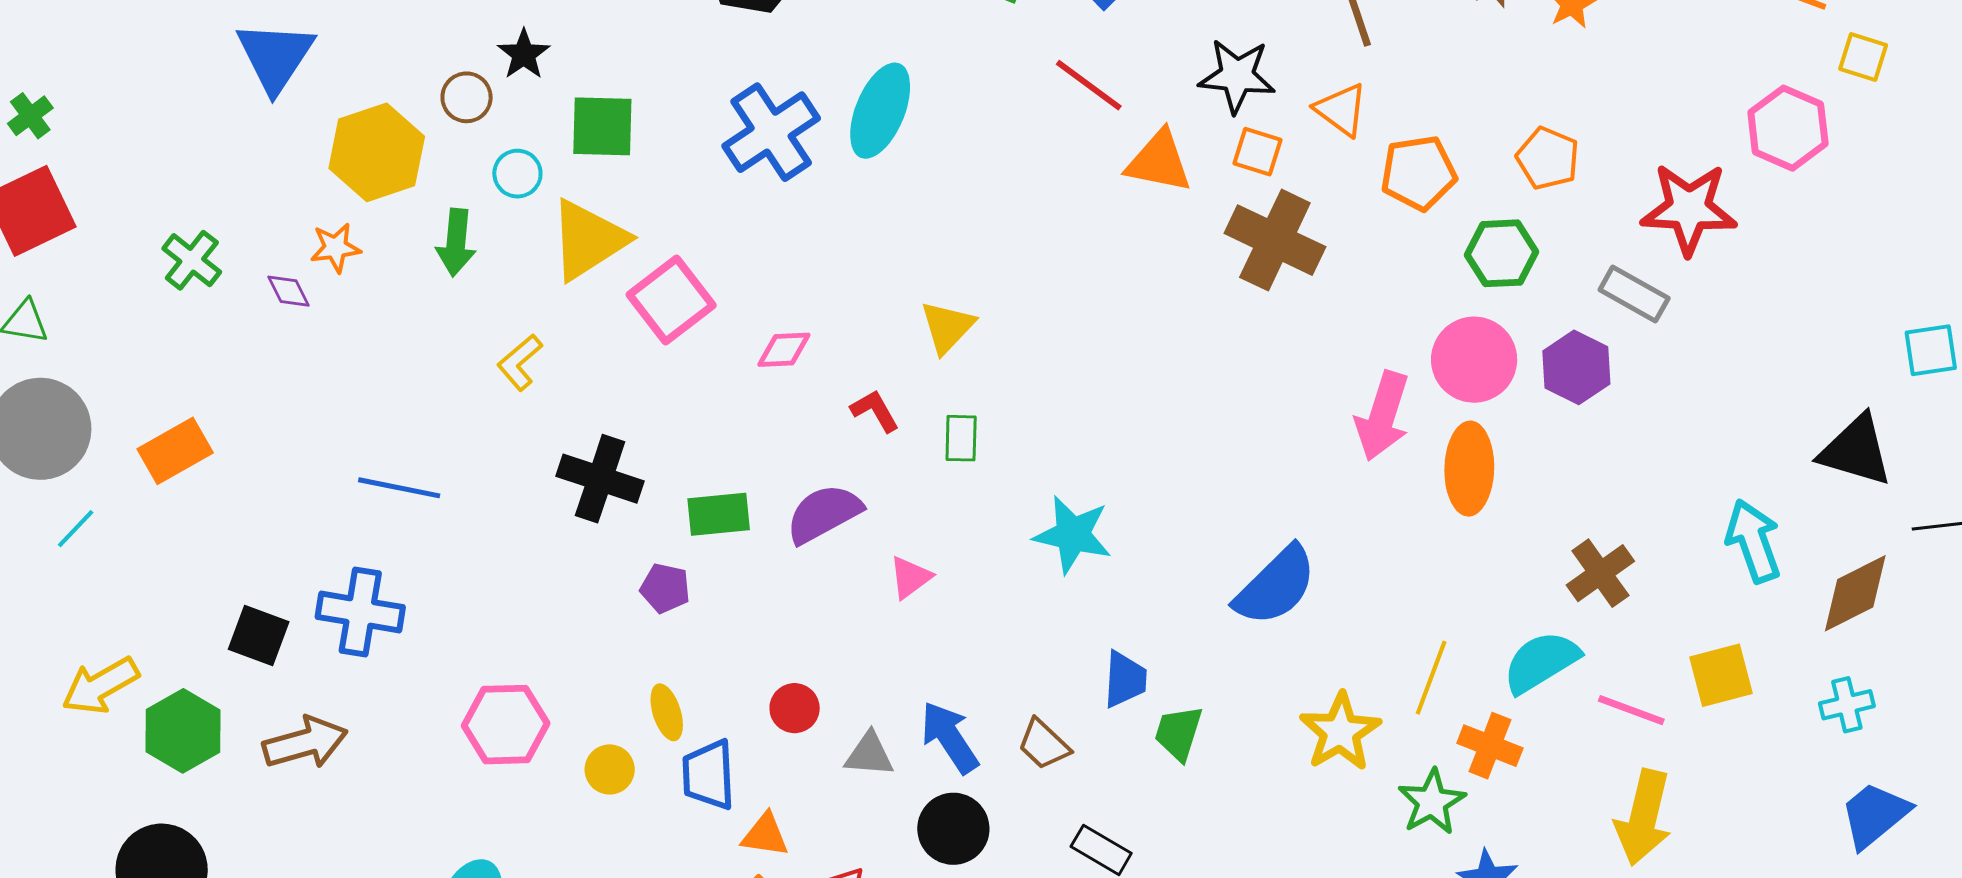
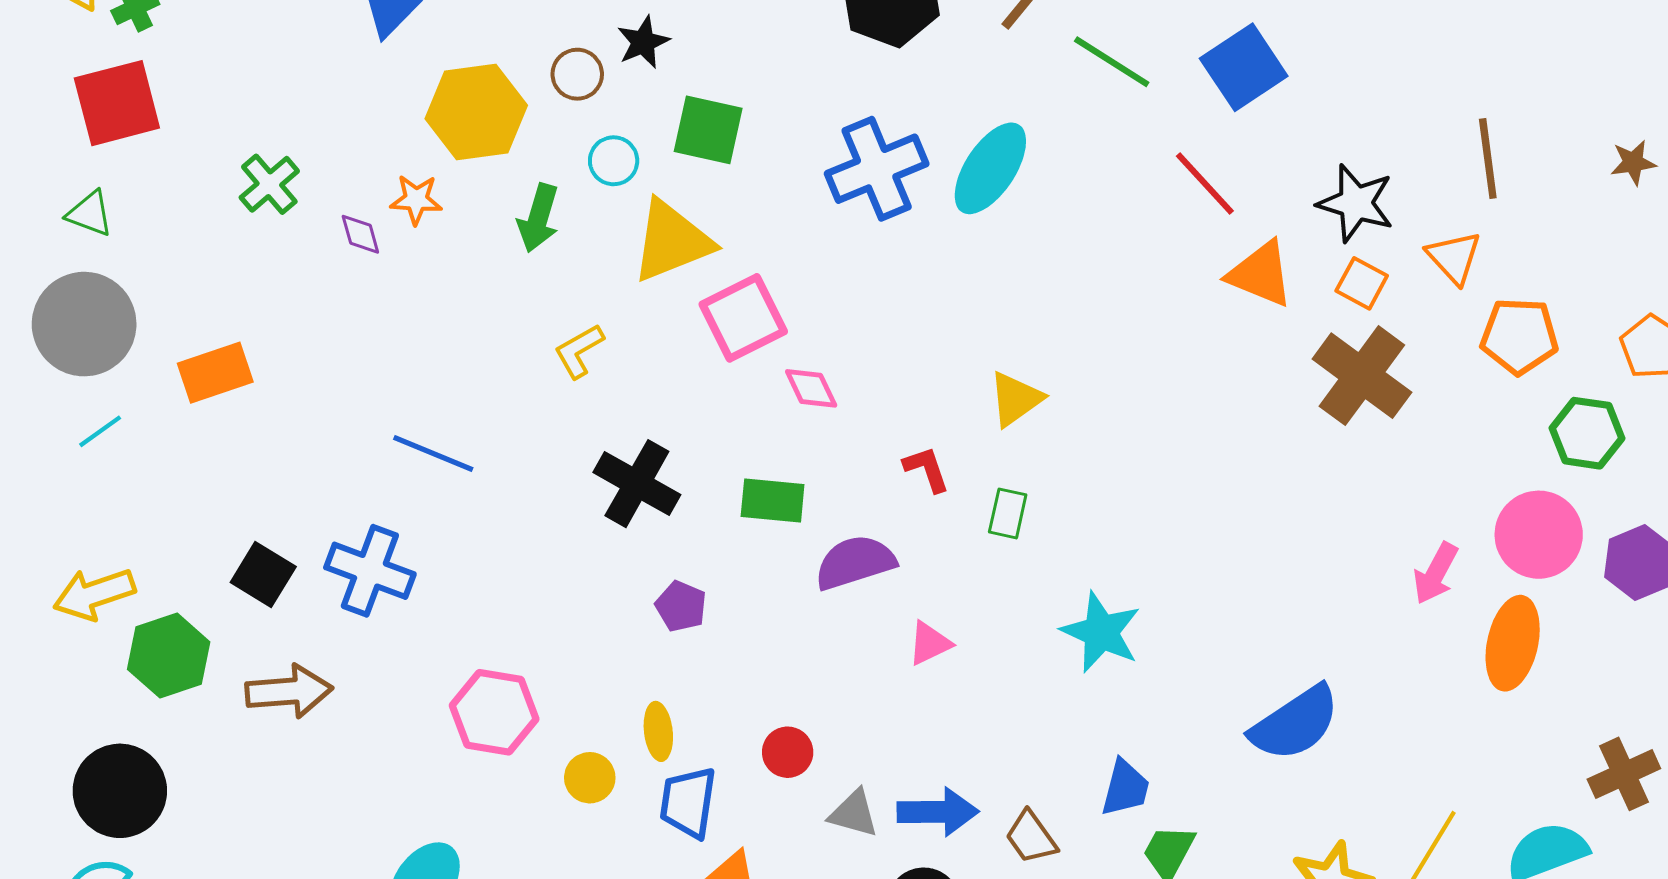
pink diamond: (784, 350) -> (811, 388), moved, turned 56
pink arrow: (1382, 416) -> (1436, 573), size x0.7
green rectangle: (719, 514) -> (773, 500), moved
blue arrow: (950, 737) -> (938, 812), turned 112

